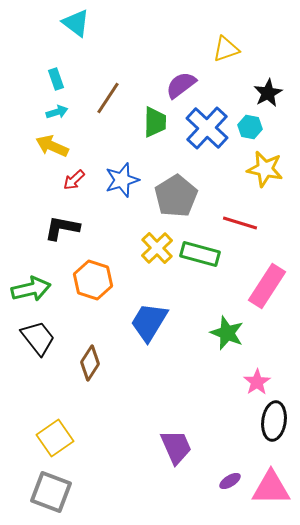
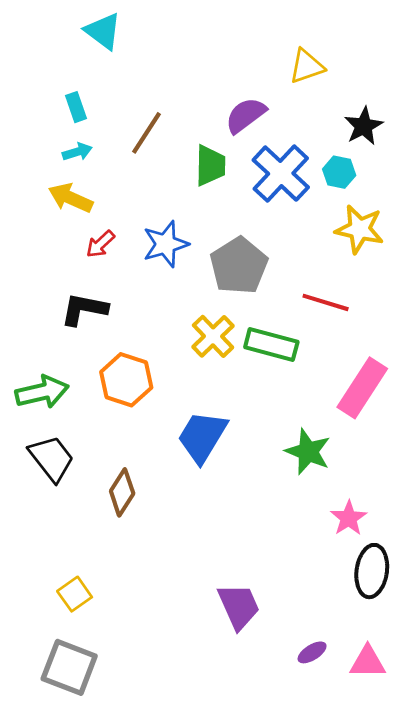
yellow square: (55, 438) -> (75, 594), size x0.7
pink triangle: (271, 488) -> (368, 662), size x0.7

